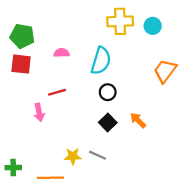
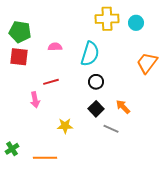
gray line: (98, 155) -> (111, 129), moved
yellow star: (73, 156) -> (65, 126), moved
green cross: (13, 168) -> (12, 149), turned -32

